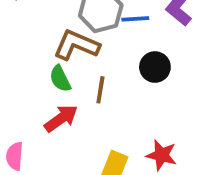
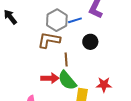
green semicircle: (60, 79) -> (67, 80), moved, size x1.5
red arrow: (61, 118) -> (50, 78), turned 48

